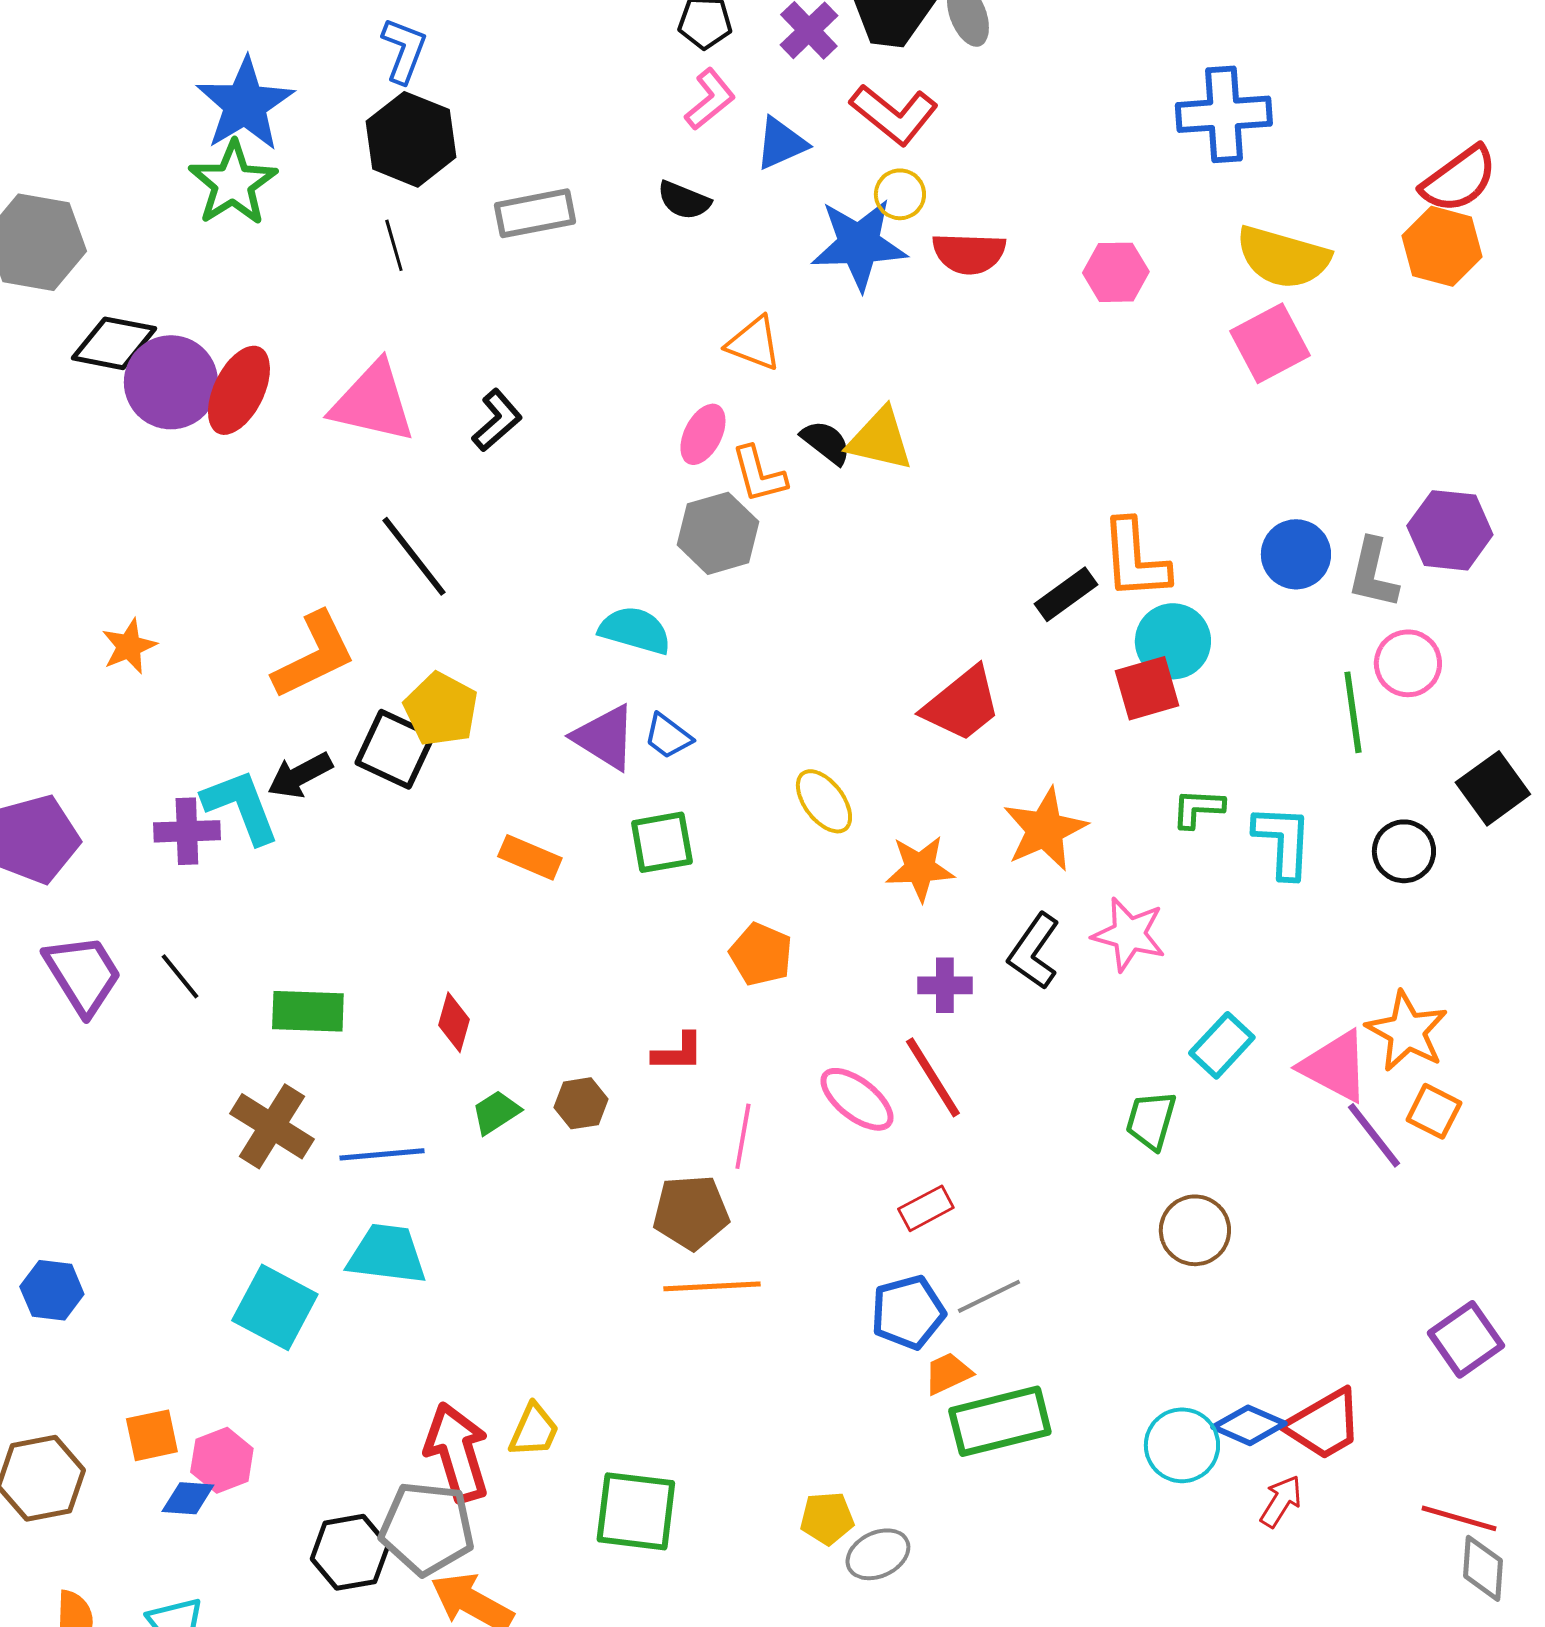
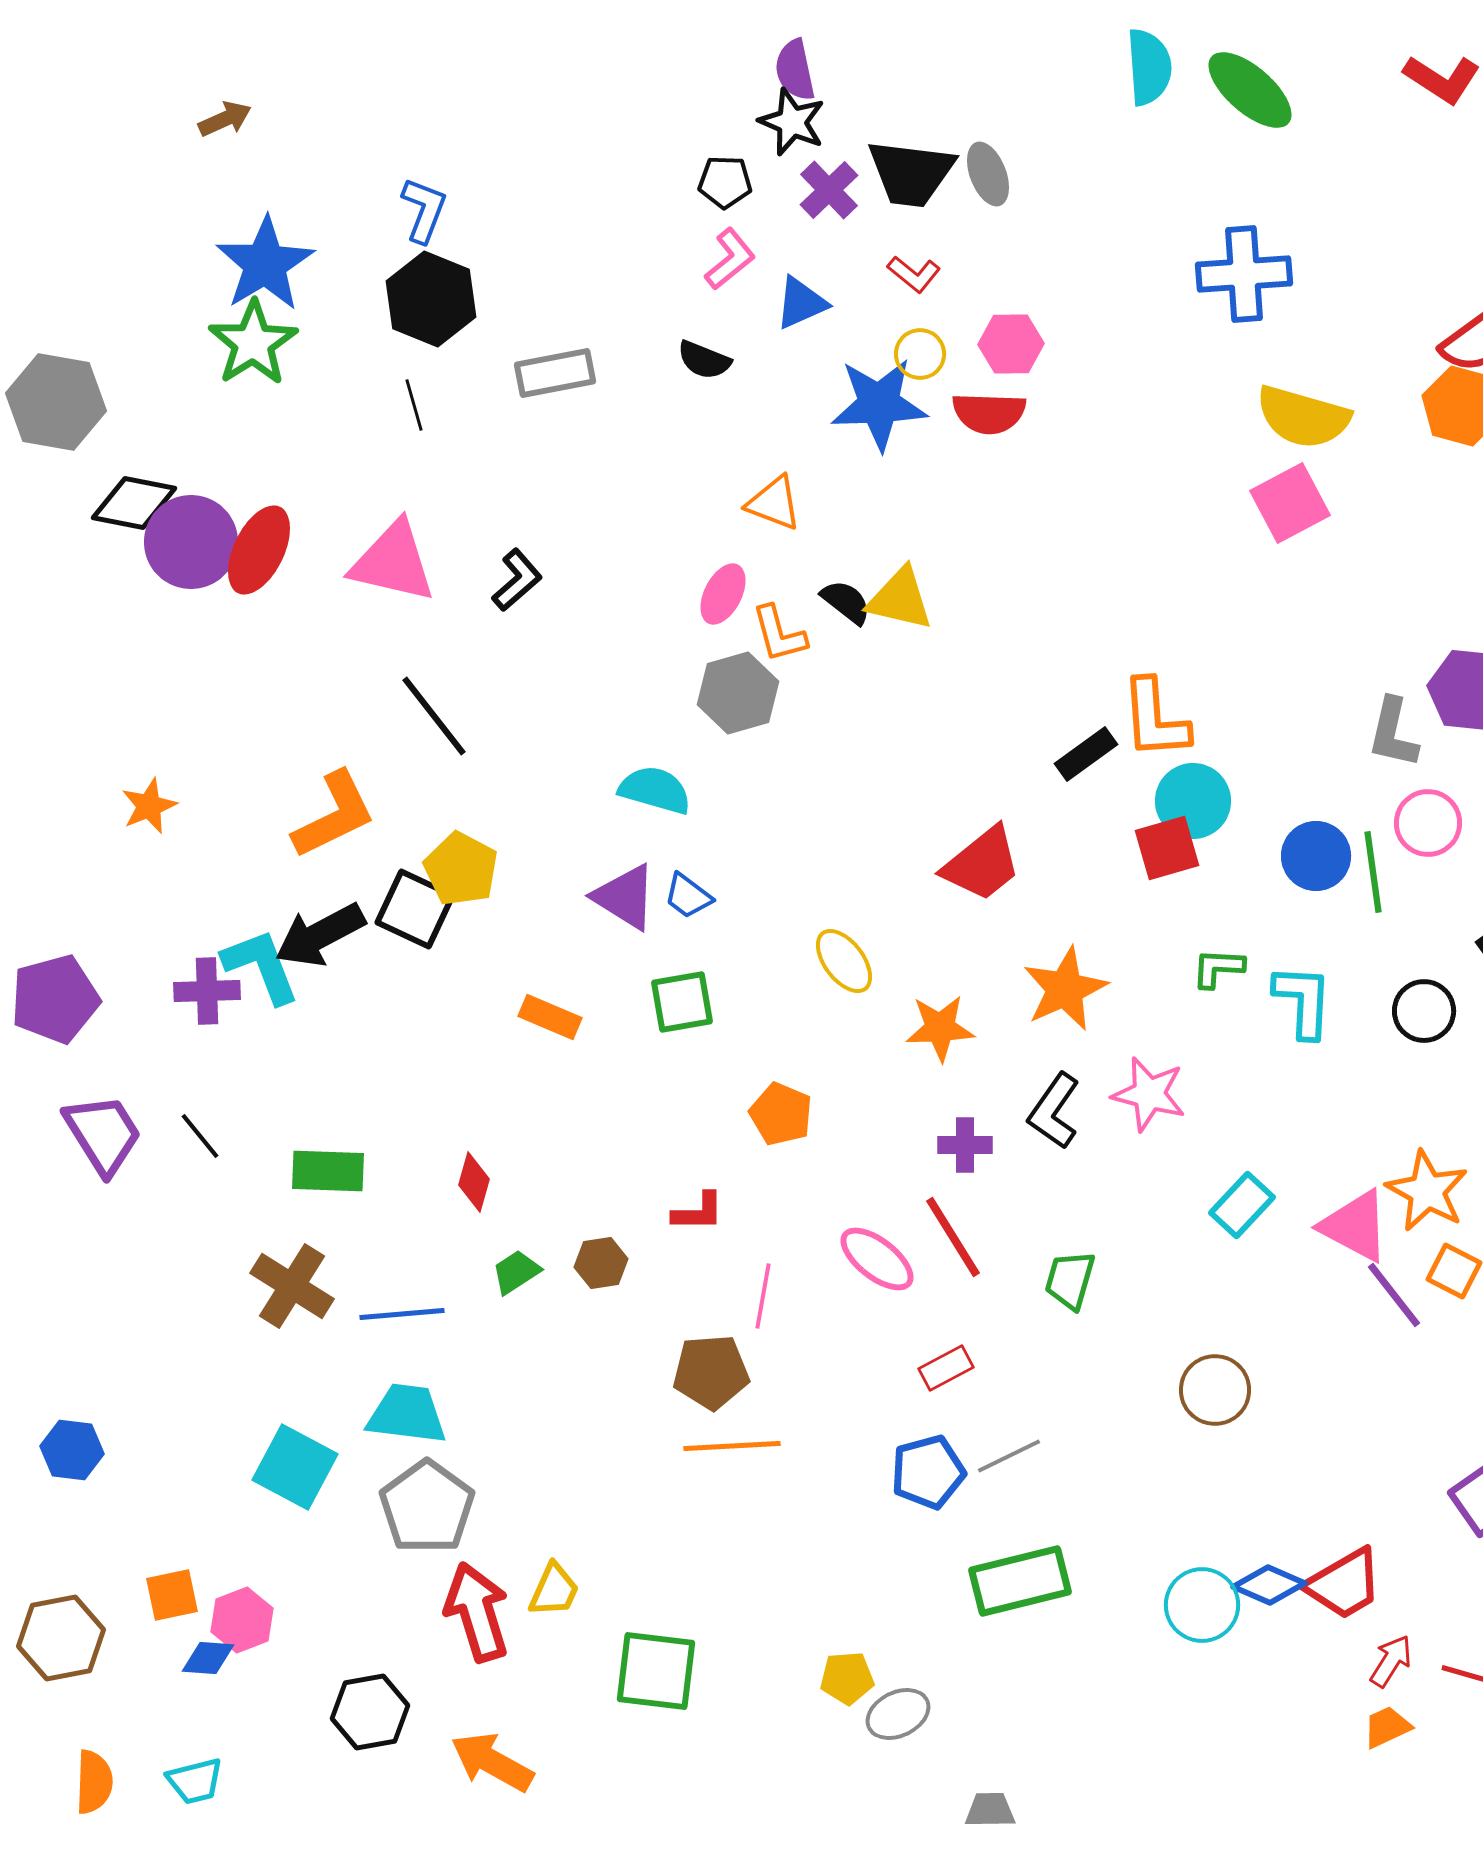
red L-shape: (894, 114) -> (914, 274), size x0.6
pink hexagon: (1116, 272) -> (1011, 344), moved
blue circle: (1296, 554) -> (1316, 856), moved
black arrow: (300, 775) -> (320, 935), size x1.4
green trapezoid: (1151, 1120) -> (1070, 1280), moved
orange trapezoid: (948, 1373) -> (1387, 1727), moved
red arrow: (1281, 1501) -> (1391, 1661), moved
gray pentagon: (427, 1528) -> (427, 1507), moved, turned 30

